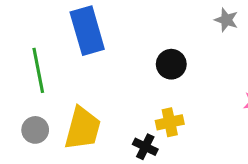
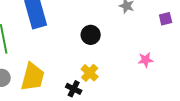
yellow cross: (170, 122) -> (90, 73), turned -36

